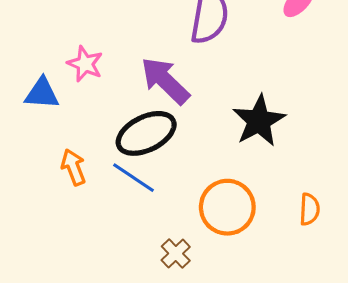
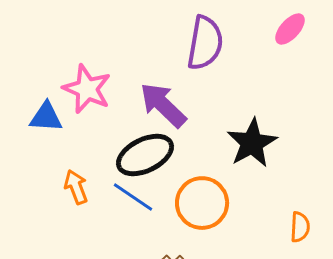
pink star: (85, 64) -> (87, 89), size x1.4
orange circle: (227, 207) -> (202, 203), moved

